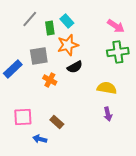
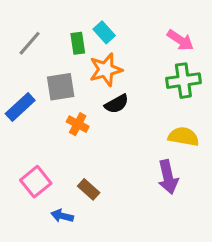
gray line: (30, 19) -> (30, 43), moved
yellow semicircle: (107, 88) -> (183, 137), moved
purple arrow: (108, 114) -> (168, 177), size x1.5
pink square: (23, 117) -> (36, 182), turned -36

